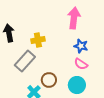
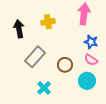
yellow cross: (38, 40) -> (48, 22), moved
brown circle: (49, 80) -> (65, 65), moved

